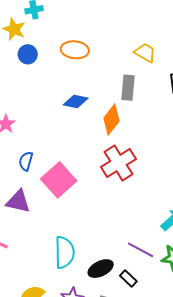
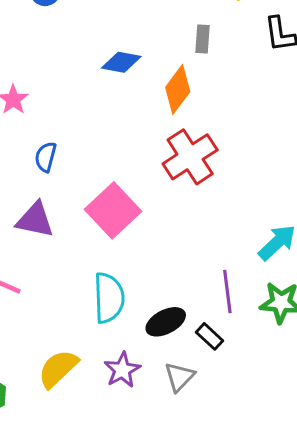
gray rectangle: (128, 88) -> (203, 39), size x0.7
pink square: (59, 180) -> (113, 210), moved
purple line: (141, 250) -> (227, 291), turned 56

